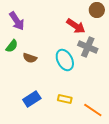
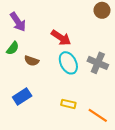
red arrow: (76, 26) -> (61, 38), moved
gray cross: (88, 47) -> (98, 63), moved
blue rectangle: (32, 99) -> (22, 97), moved

